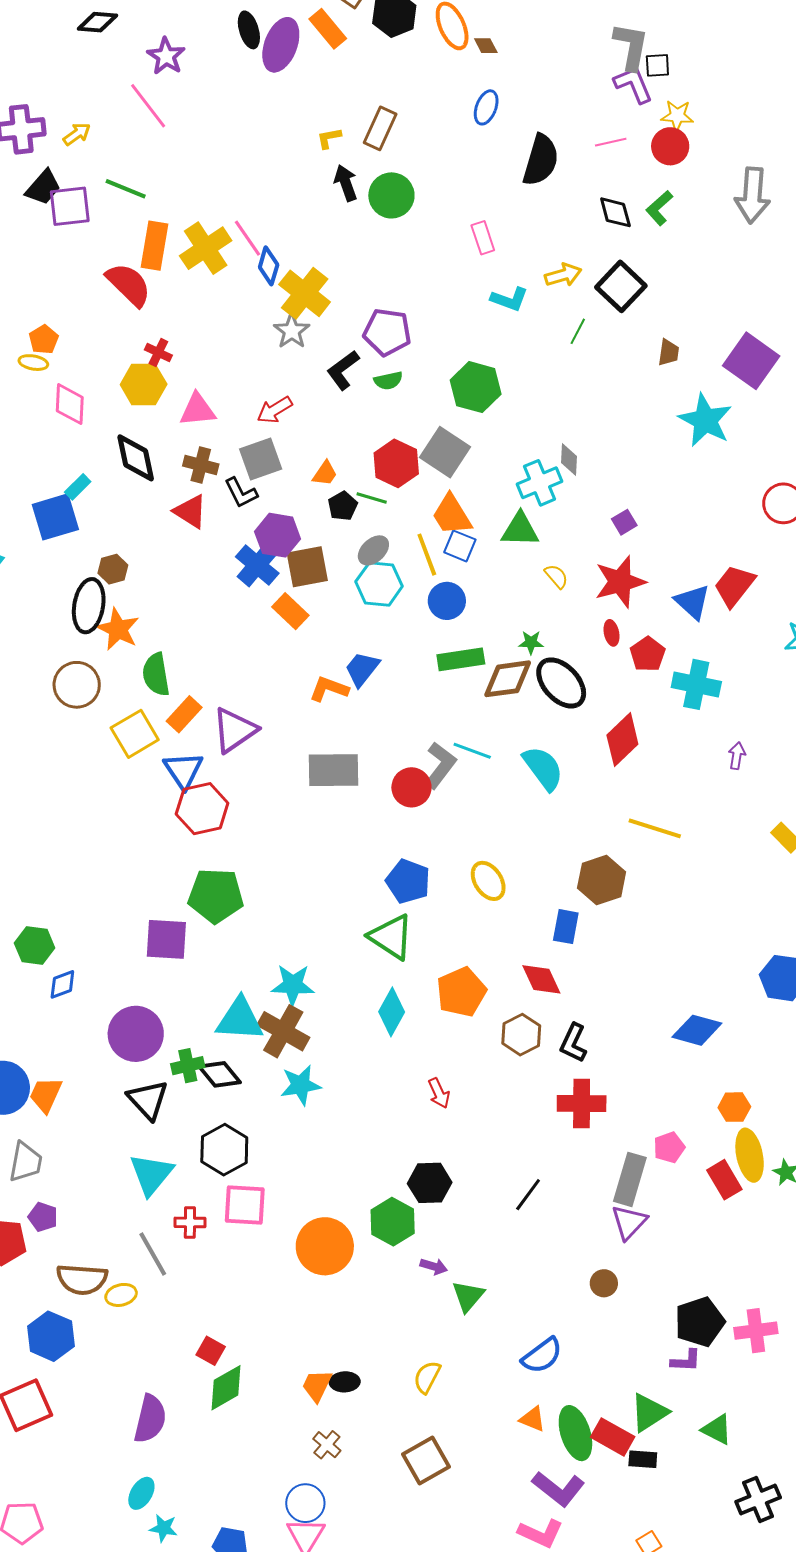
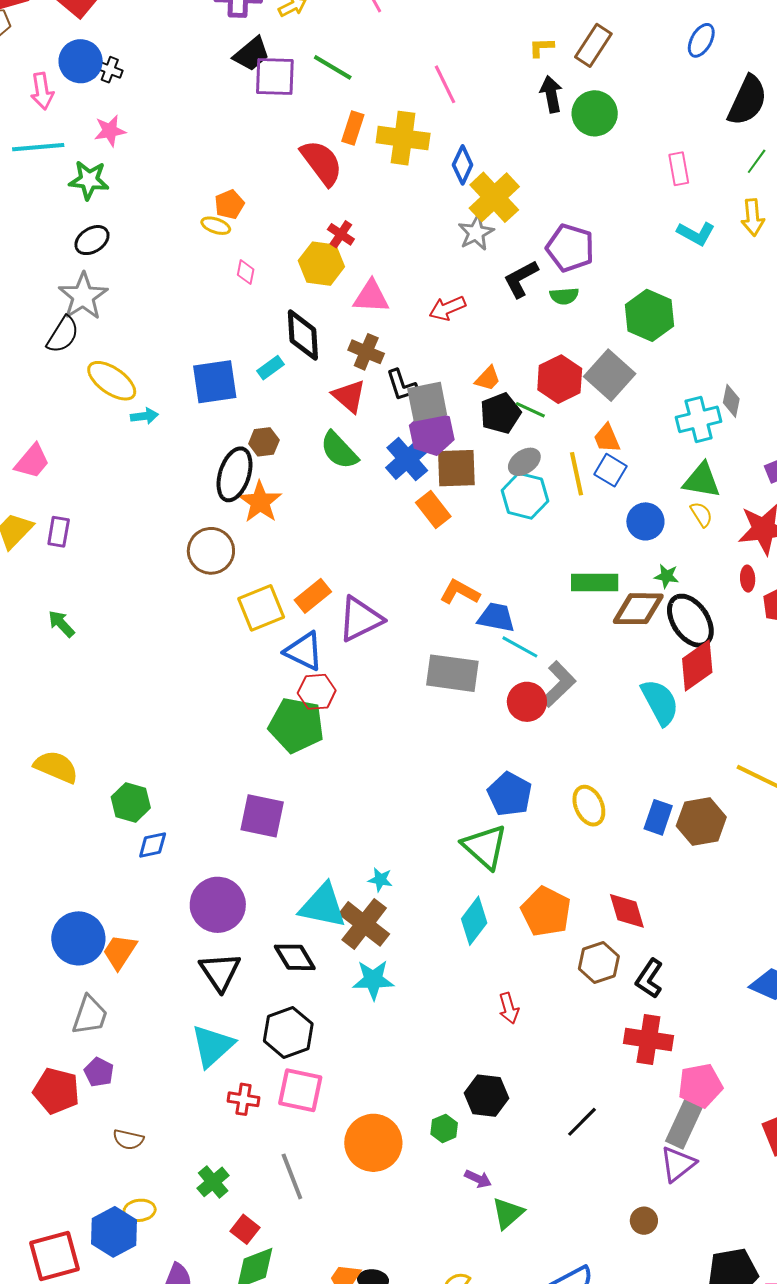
pink line: (248, 238) -> (445, 84), moved
orange rectangle: (155, 246) -> (353, 128), size x0.7
yellow cross: (206, 248) -> (403, 138), turned 33
yellow arrow: (563, 275) -> (753, 217), turned 93
green line: (578, 331) -> (757, 161), moved
pink diamond: (70, 404) -> (246, 272), size x0.6
gray square: (261, 459) -> (427, 402), moved
cyan rectangle: (78, 487) -> (270, 368), moved
black pentagon: (343, 506) -> (500, 413), size x1.4
orange trapezoid: (452, 515) -> (607, 438), size x0.7
green triangle: (520, 530) -> (702, 480), moved
blue circle: (447, 601) -> (645, 521), moved
blue trapezoid: (362, 669) -> (496, 617), moved, turned 54
green semicircle: (156, 674) -> (339, 450), moved, turned -42
red diamond: (622, 740) -> (697, 666), moved
cyan line: (472, 751) -> (520, 647), moved
blue triangle: (183, 770) -> (304, 651), turned -39
red hexagon: (202, 809) -> (317, 692), size x0.7
green pentagon: (216, 896) -> (296, 725), moved
blue rectangle: (566, 927) -> (658, 817), moved
cyan star: (293, 985) -> (380, 880), size x0.6
orange pentagon: (461, 992) -> (546, 911), turned -30
green cross: (188, 1066) -> (213, 1182), moved, turned -36
pink pentagon: (669, 1147) -> (700, 1086), moved, size x1.4
green hexagon: (393, 1222) -> (444, 1128), size x0.6
gray line: (153, 1254) -> (292, 1176), moved
brown semicircle: (82, 1279) -> (128, 1140), size x0.6
yellow ellipse: (121, 1295) -> (140, 1210), moved
blue hexagon: (51, 1336) -> (114, 1232), moved

